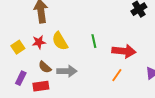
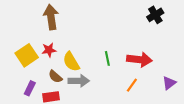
yellow semicircle: (60, 41) -> (71, 62), moved
green line: (94, 41) -> (107, 58), moved
yellow square: (18, 47) -> (27, 55), size x1.5

